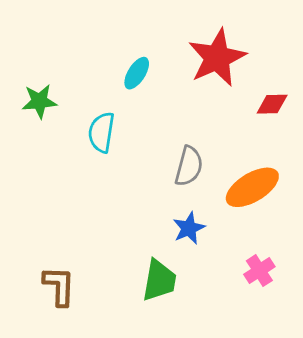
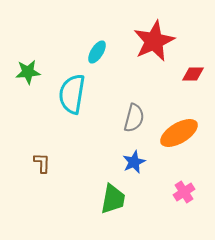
cyan semicircle: (101, 132) -> (72, 94), size x1.4
brown L-shape: (59, 286) -> (42, 163), moved, size x0.7

